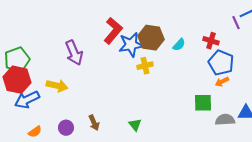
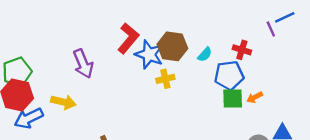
blue star: (131, 45) -> (149, 54), turned 30
blue pentagon: (221, 63) -> (229, 75), moved, turned -30
green square: (203, 103) -> (233, 98), moved

